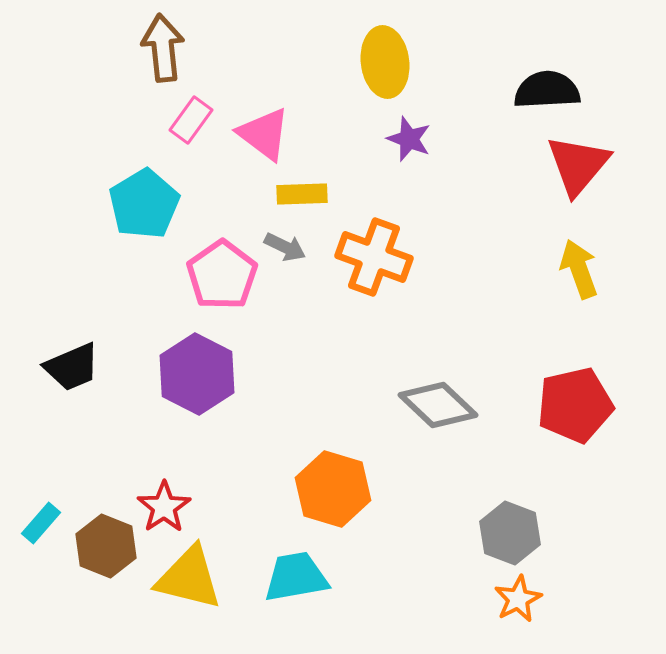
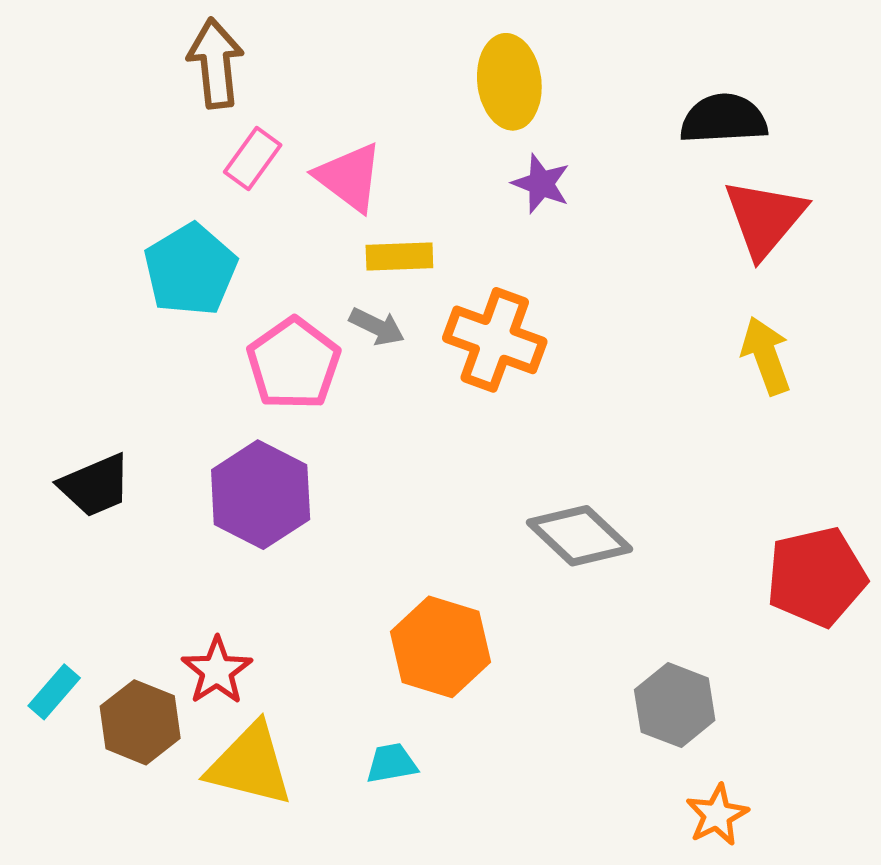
red pentagon: (575, 405) -> (816, 577), moved
cyan trapezoid: (296, 577) -> (392, 763), size x0.6
orange star: (518, 599) -> (717, 815), moved

